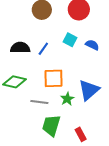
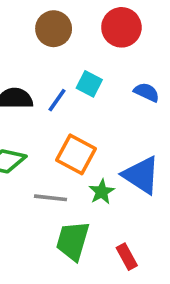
cyan square: (70, 40) -> (89, 84), moved
orange square: (53, 78) -> (76, 154), turned 30
blue triangle: (89, 90) -> (141, 175), turned -45

